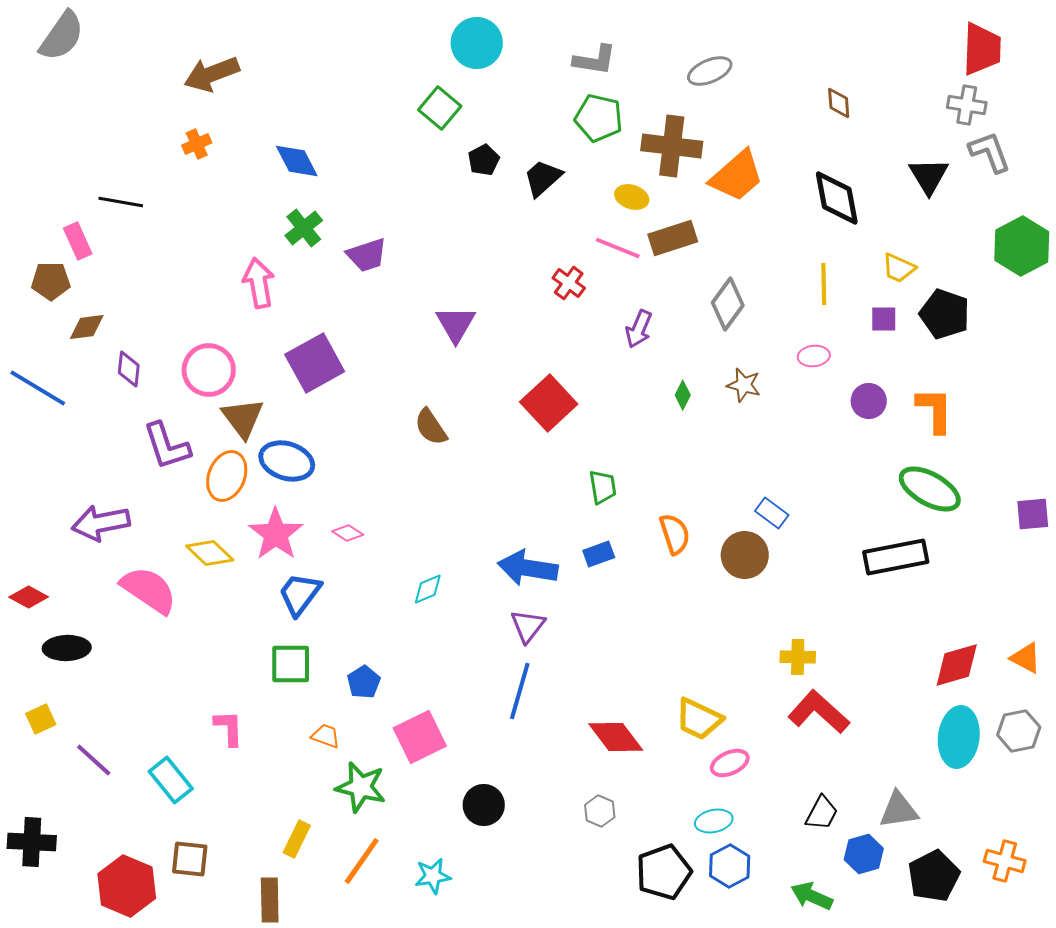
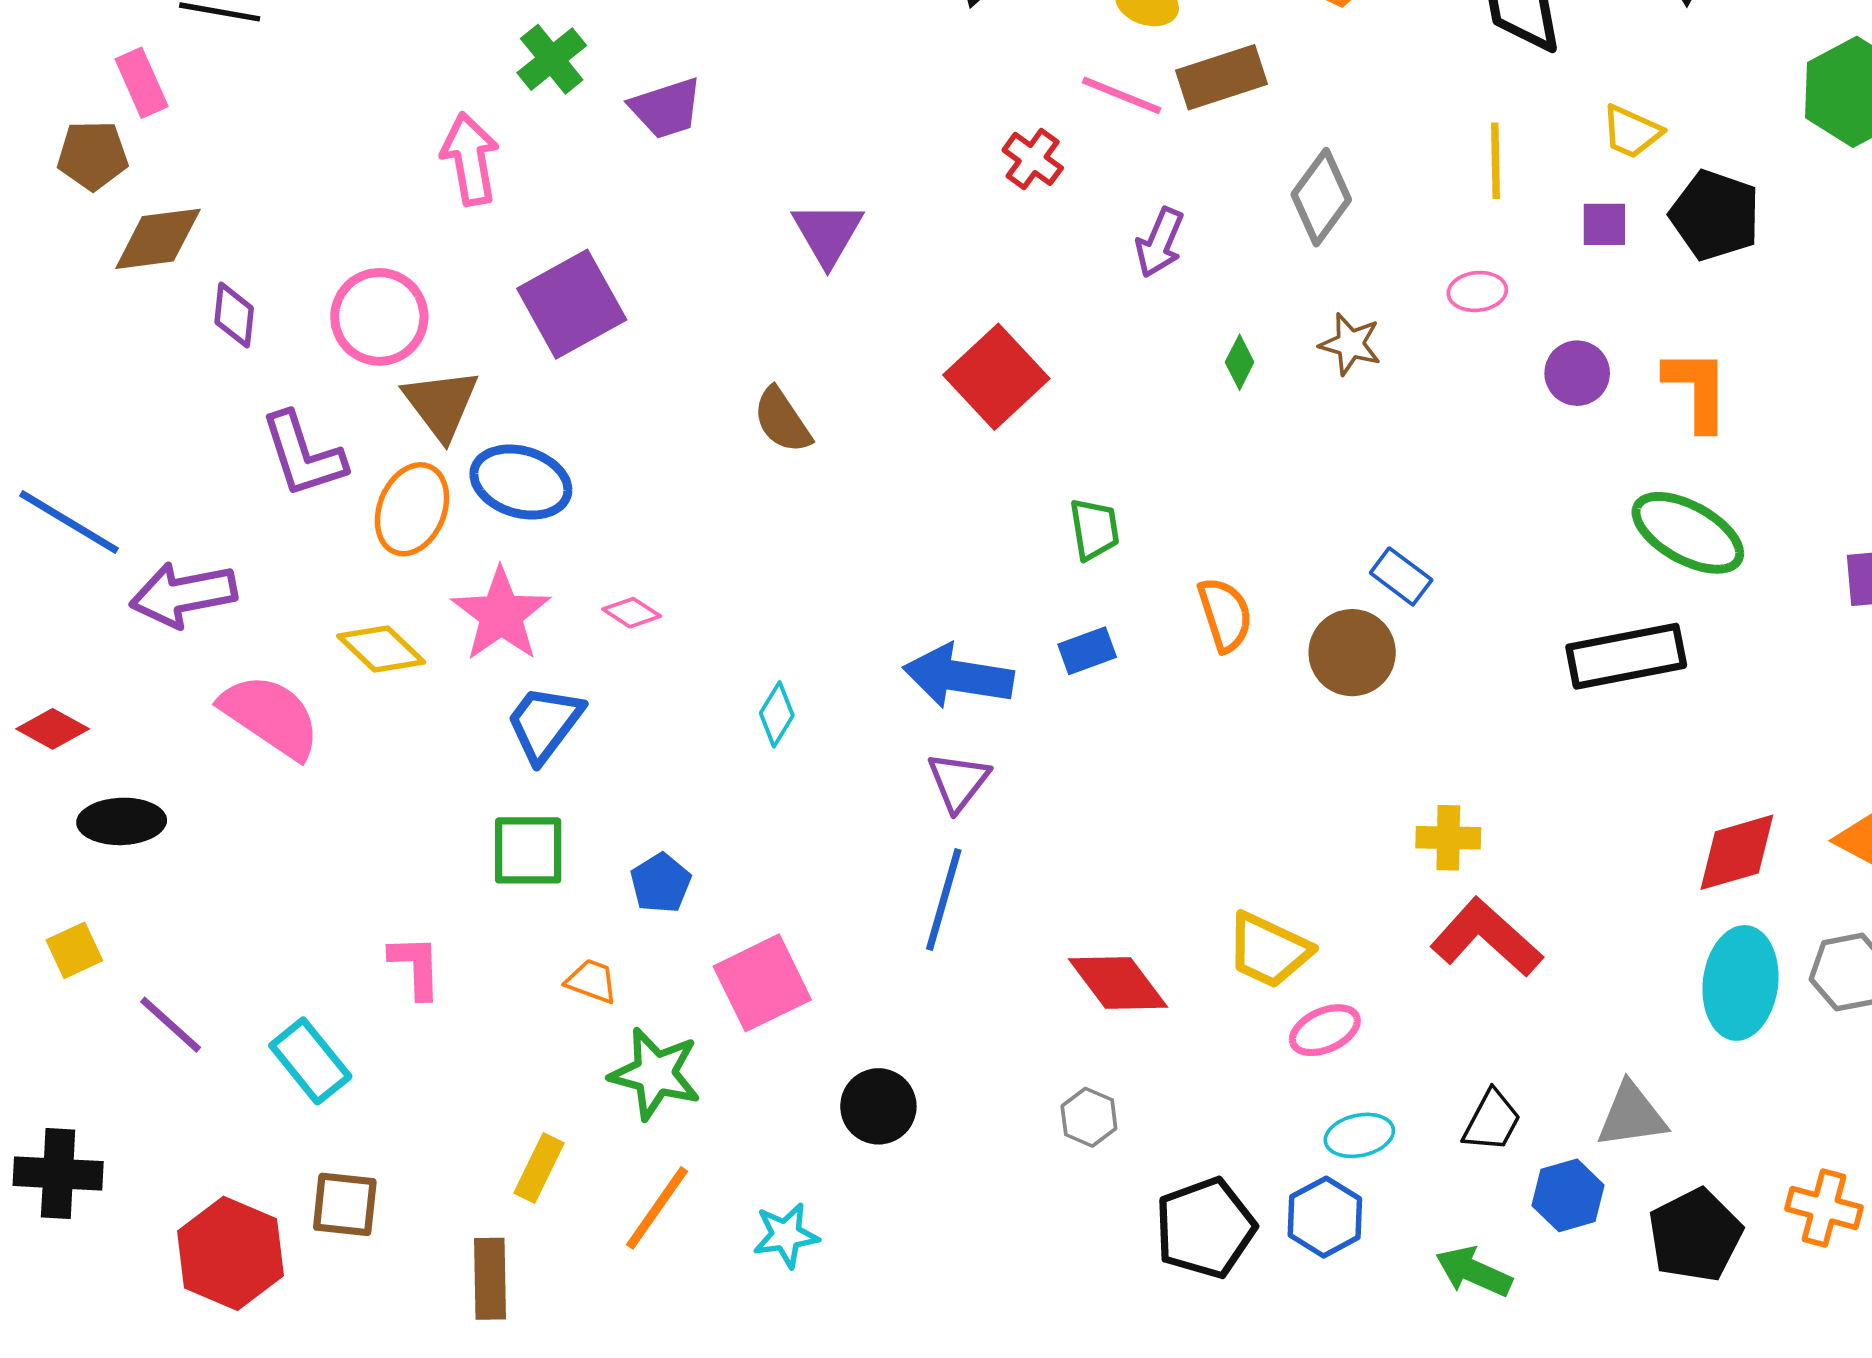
brown diamond: (87, 327) -> (158, 239), size x1.4
blue line: (38, 388) -> (69, 522), moved
cyan diamond: (428, 589) -> (777, 714), turned -36
cyan ellipse: (714, 821) -> (1359, 1135), moved

